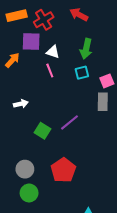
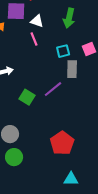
cyan square: (82, 73) -> (63, 51), moved
gray rectangle: (103, 102) -> (72, 69), moved
red pentagon: (63, 170) -> (62, 143), moved

